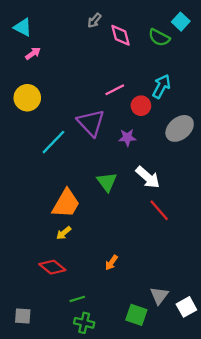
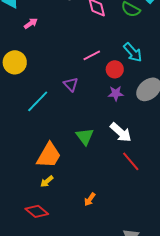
pink arrow: (33, 53) -> (31, 23), moved
cyan arrow: (161, 86) -> (133, 52), turned 110
purple triangle: (91, 123) -> (71, 84), size x0.6
purple star: (127, 138) -> (116, 93), moved
orange arrow: (111, 263) -> (90, 199), moved

